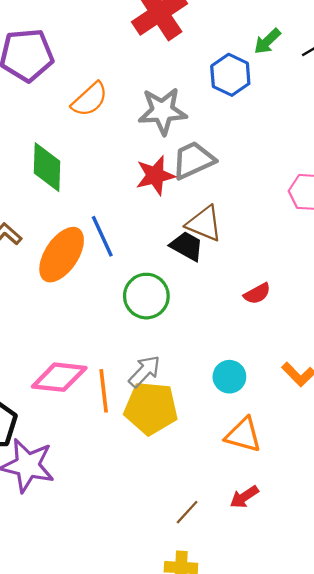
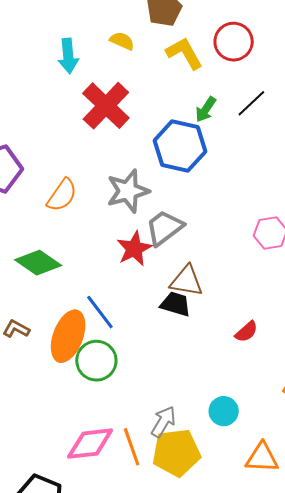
blue hexagon: (230, 75) -> (180, 146), size x1.4
green diamond: (47, 167) -> (38, 263), turned -45
green circle: (146, 296) -> (96, 361), moved
cyan circle: (229, 377) -> (224, 411), moved

